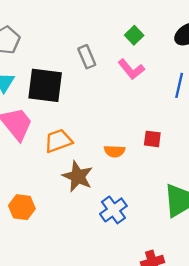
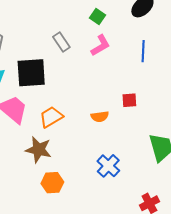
pink L-shape: (131, 69) -> (101, 45), turned -70
brown star: (78, 176) -> (39, 150), moved
orange hexagon: (22, 207) -> (52, 183), moved

